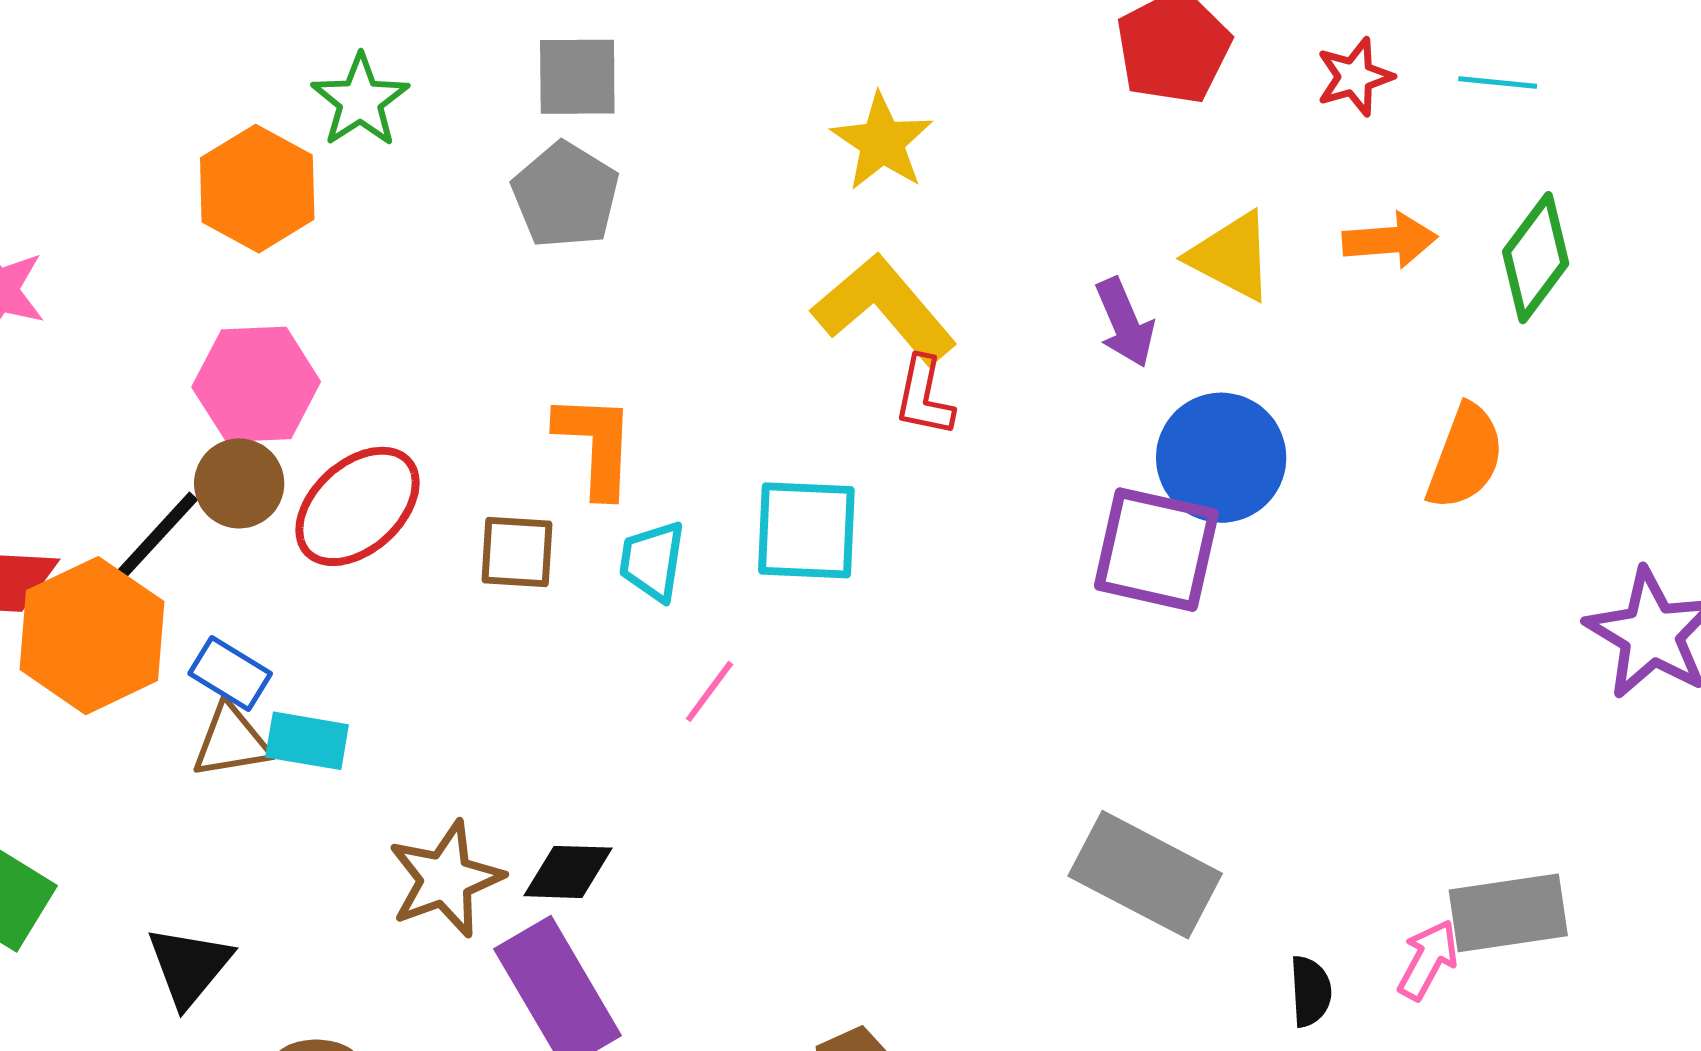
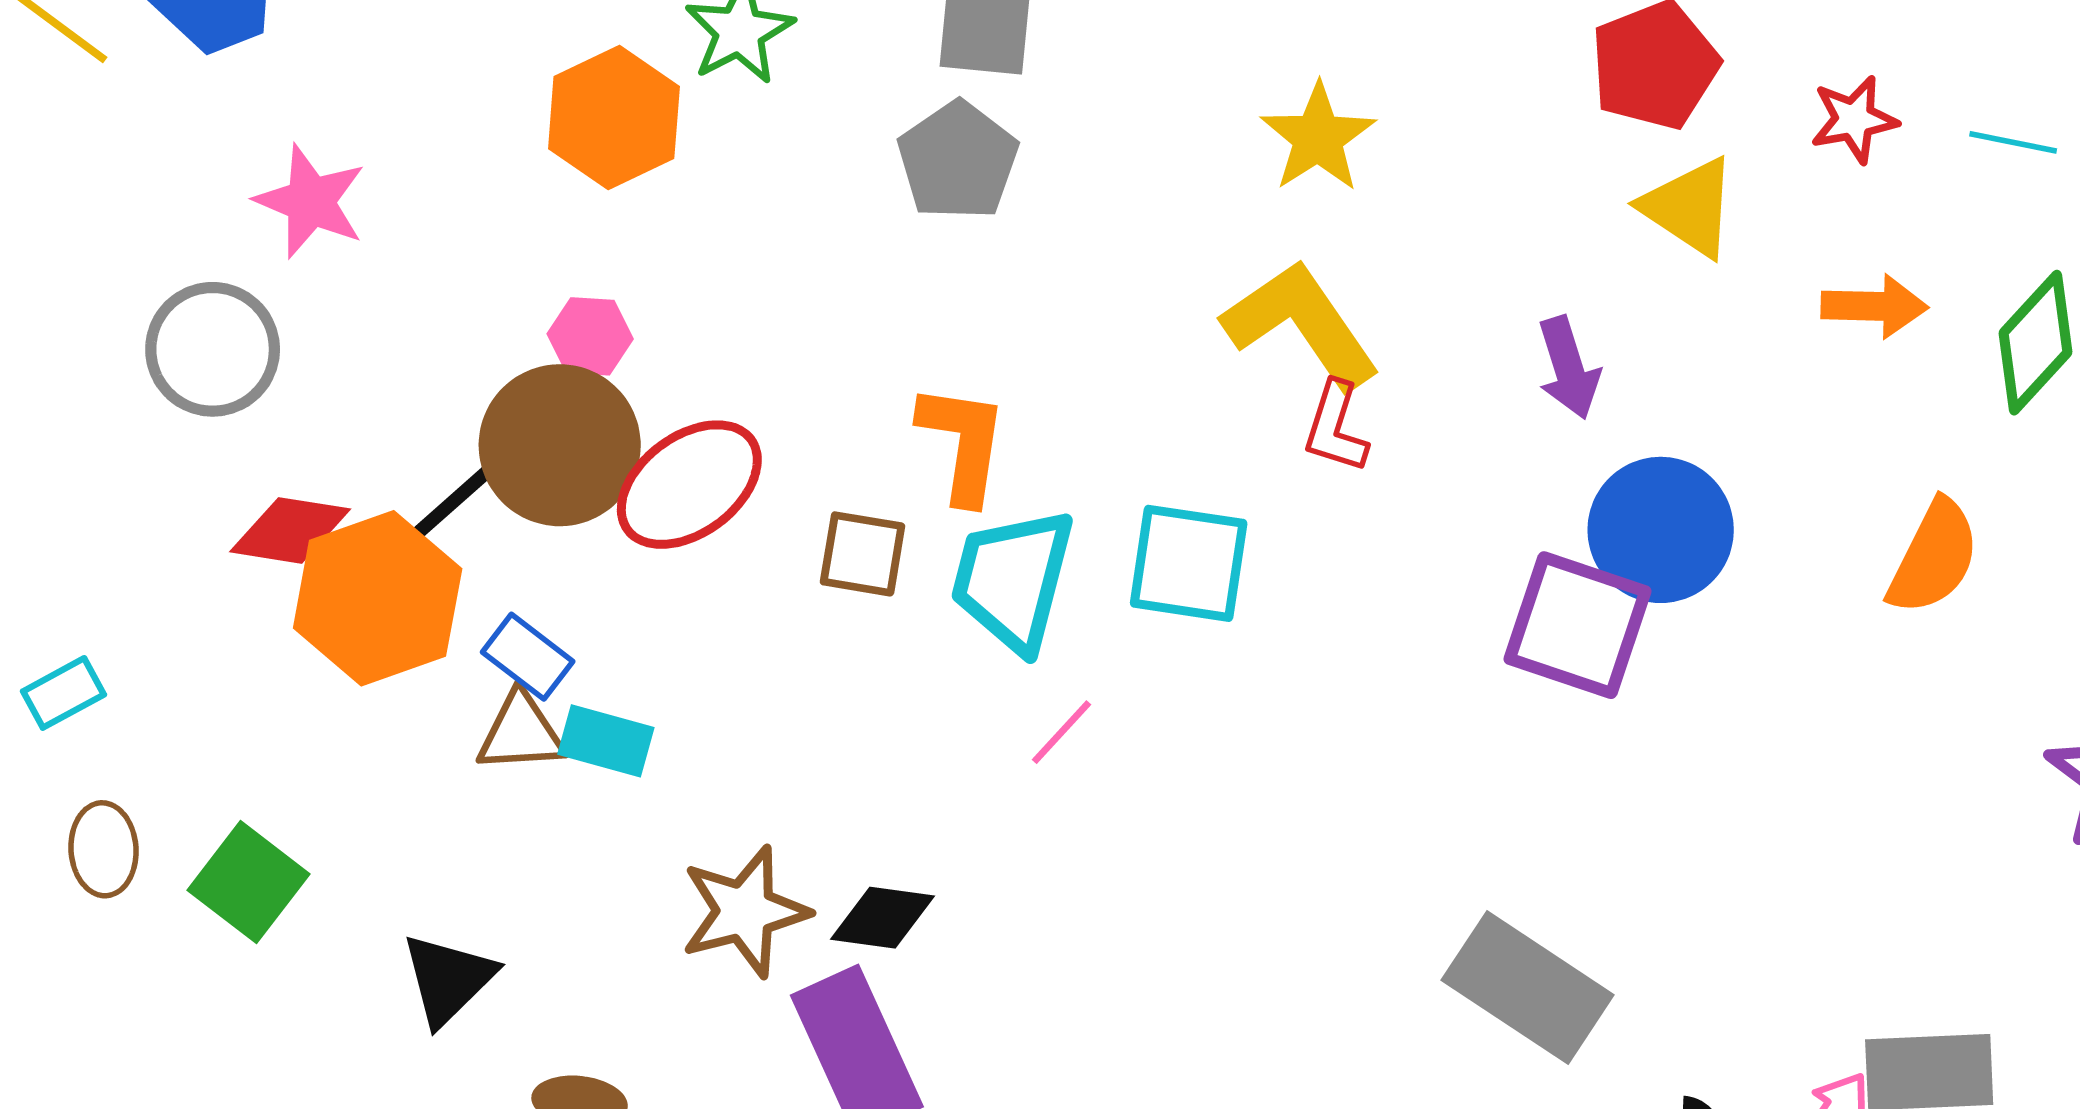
yellow triangle: (1231, 256) -> (1689, 207), moved
pink hexagon: (256, 384) -> (590, 336), size x0.6
brown circle: (239, 483) -> (560, 445), size x1.6
cyan trapezoid: (652, 561) -> (1013, 580), size x1.6

